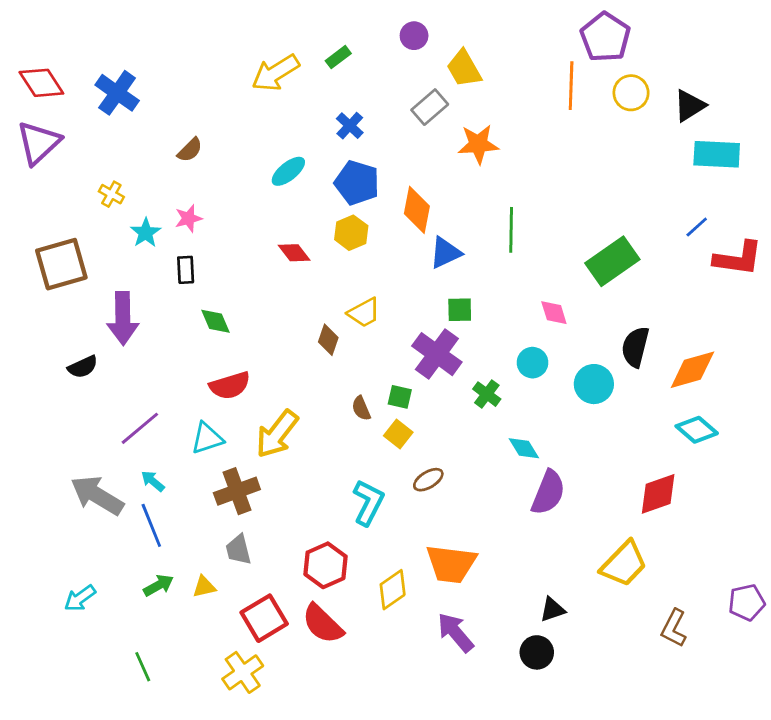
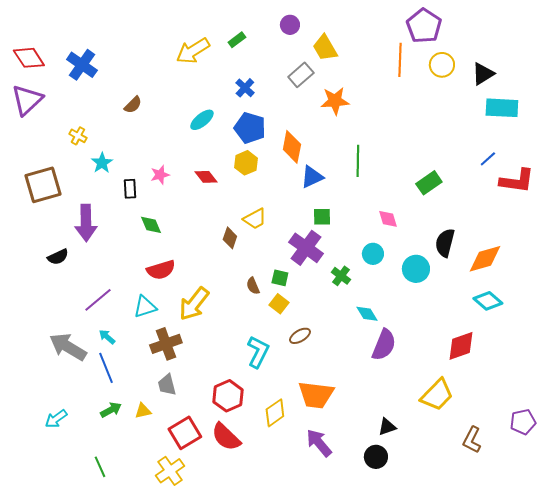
pink star: (188, 218) -> (160, 175), moved
green rectangle: (612, 261) -> (429, 183), size x0.7

